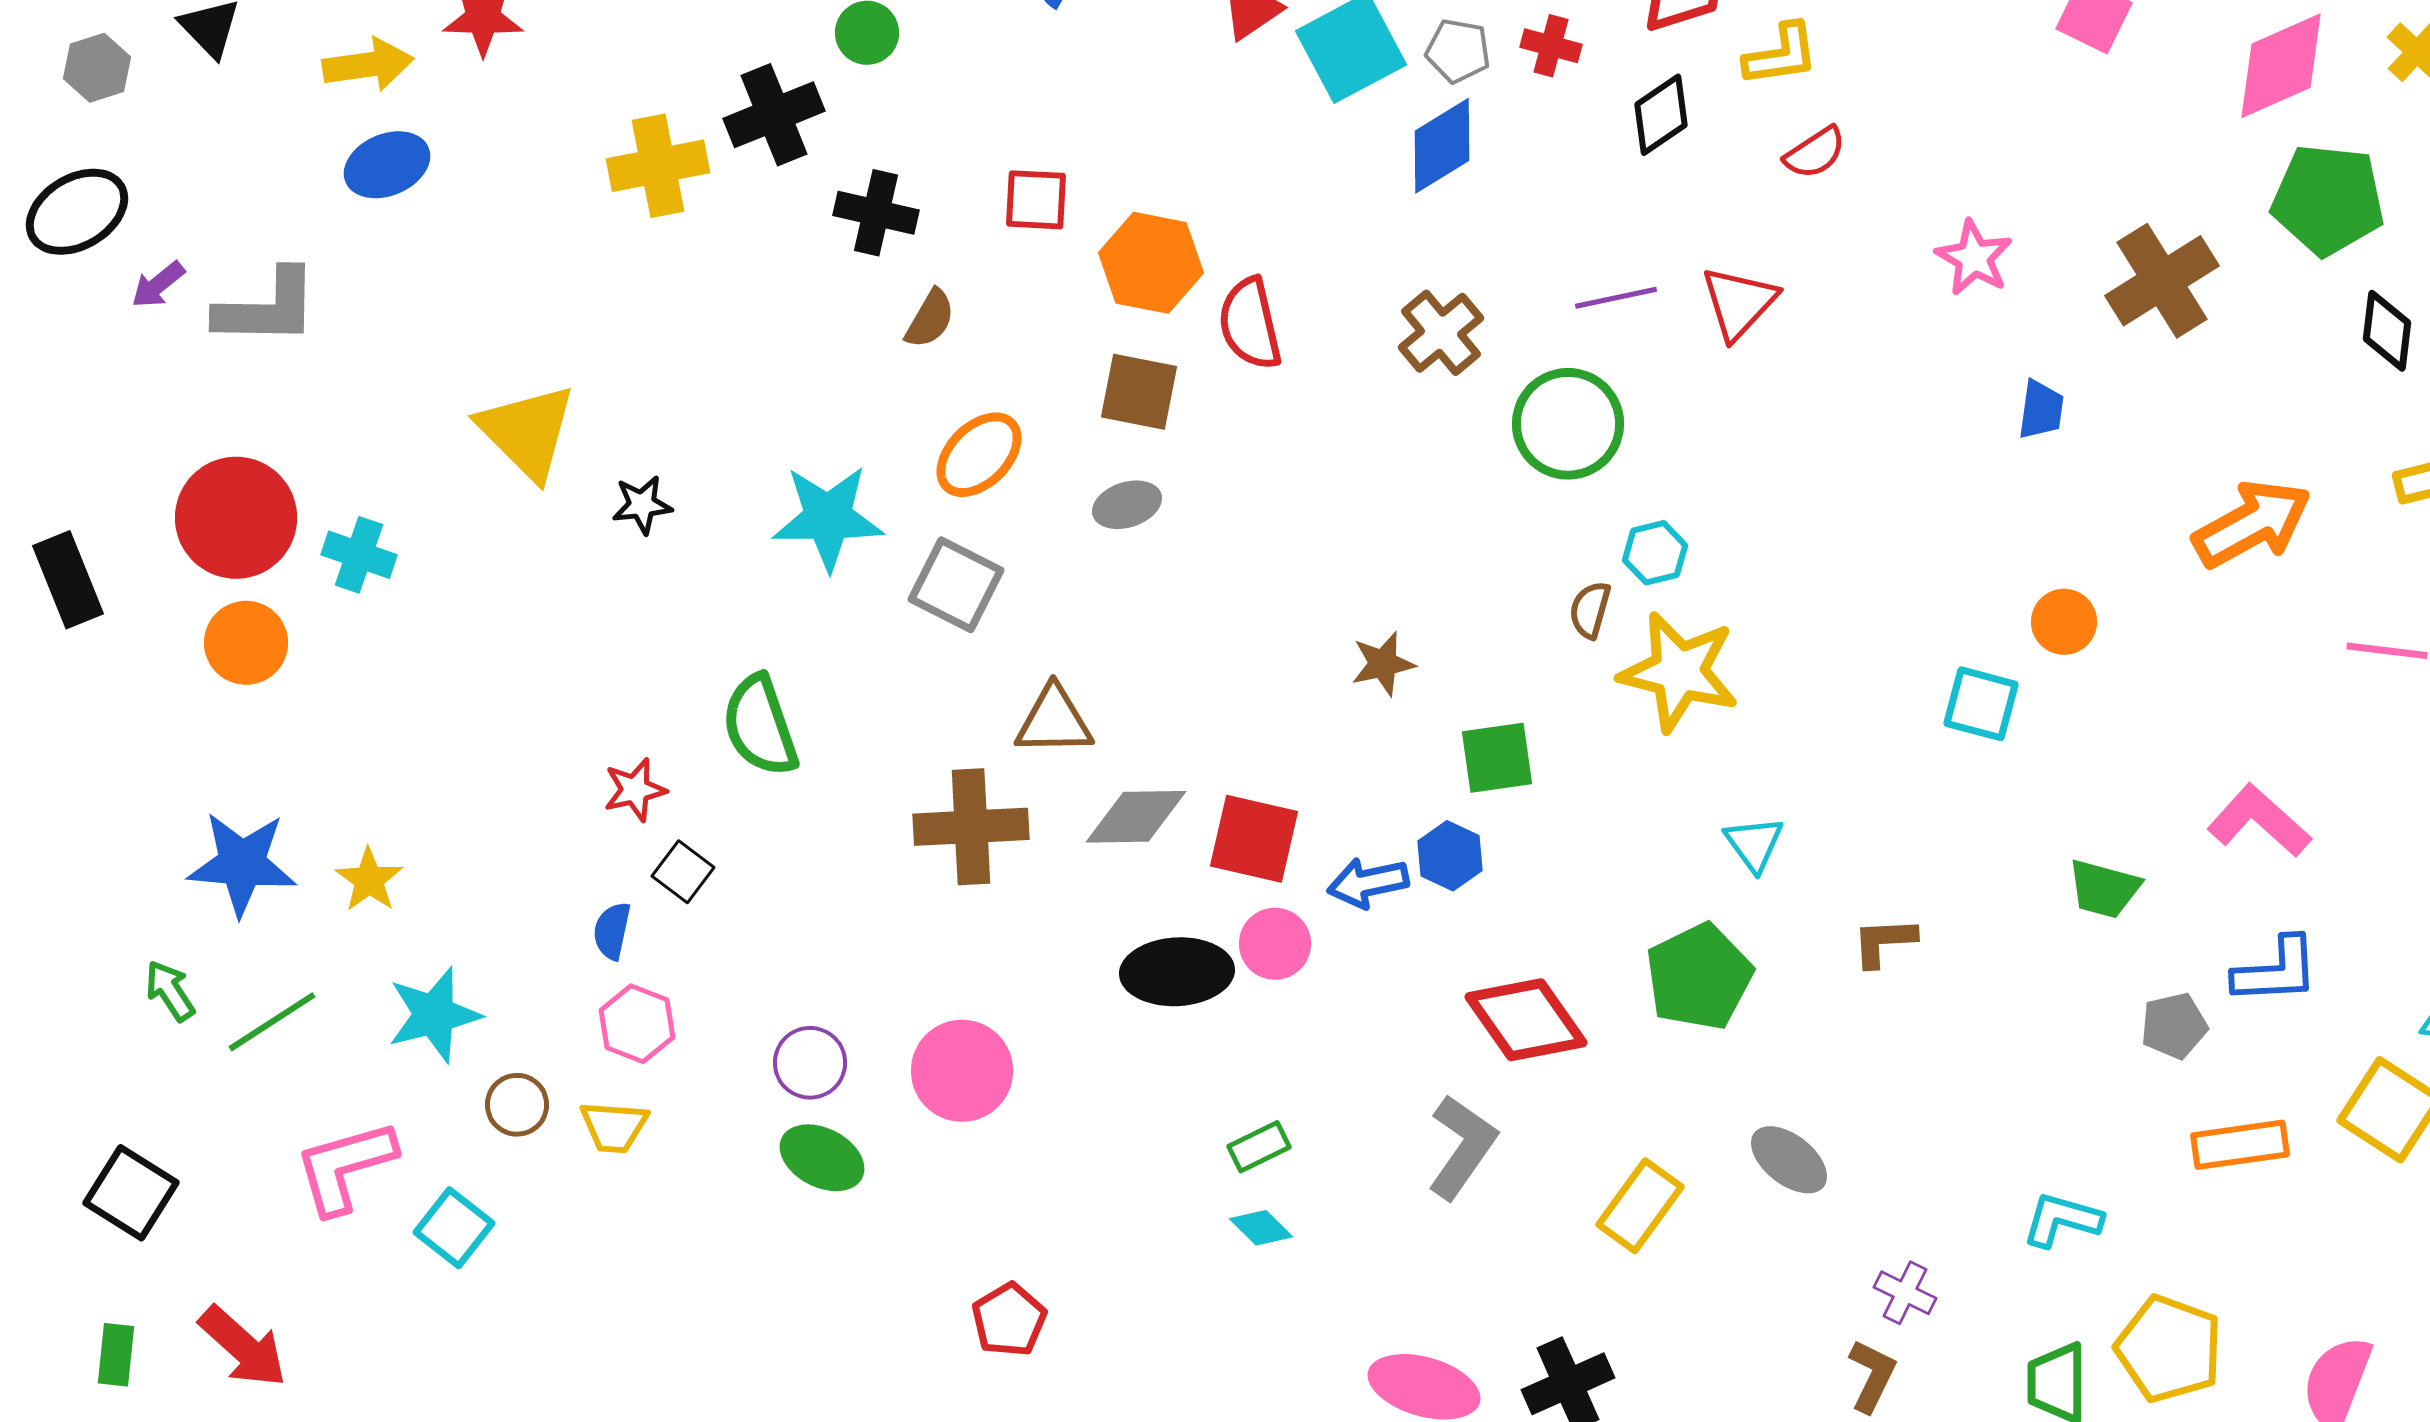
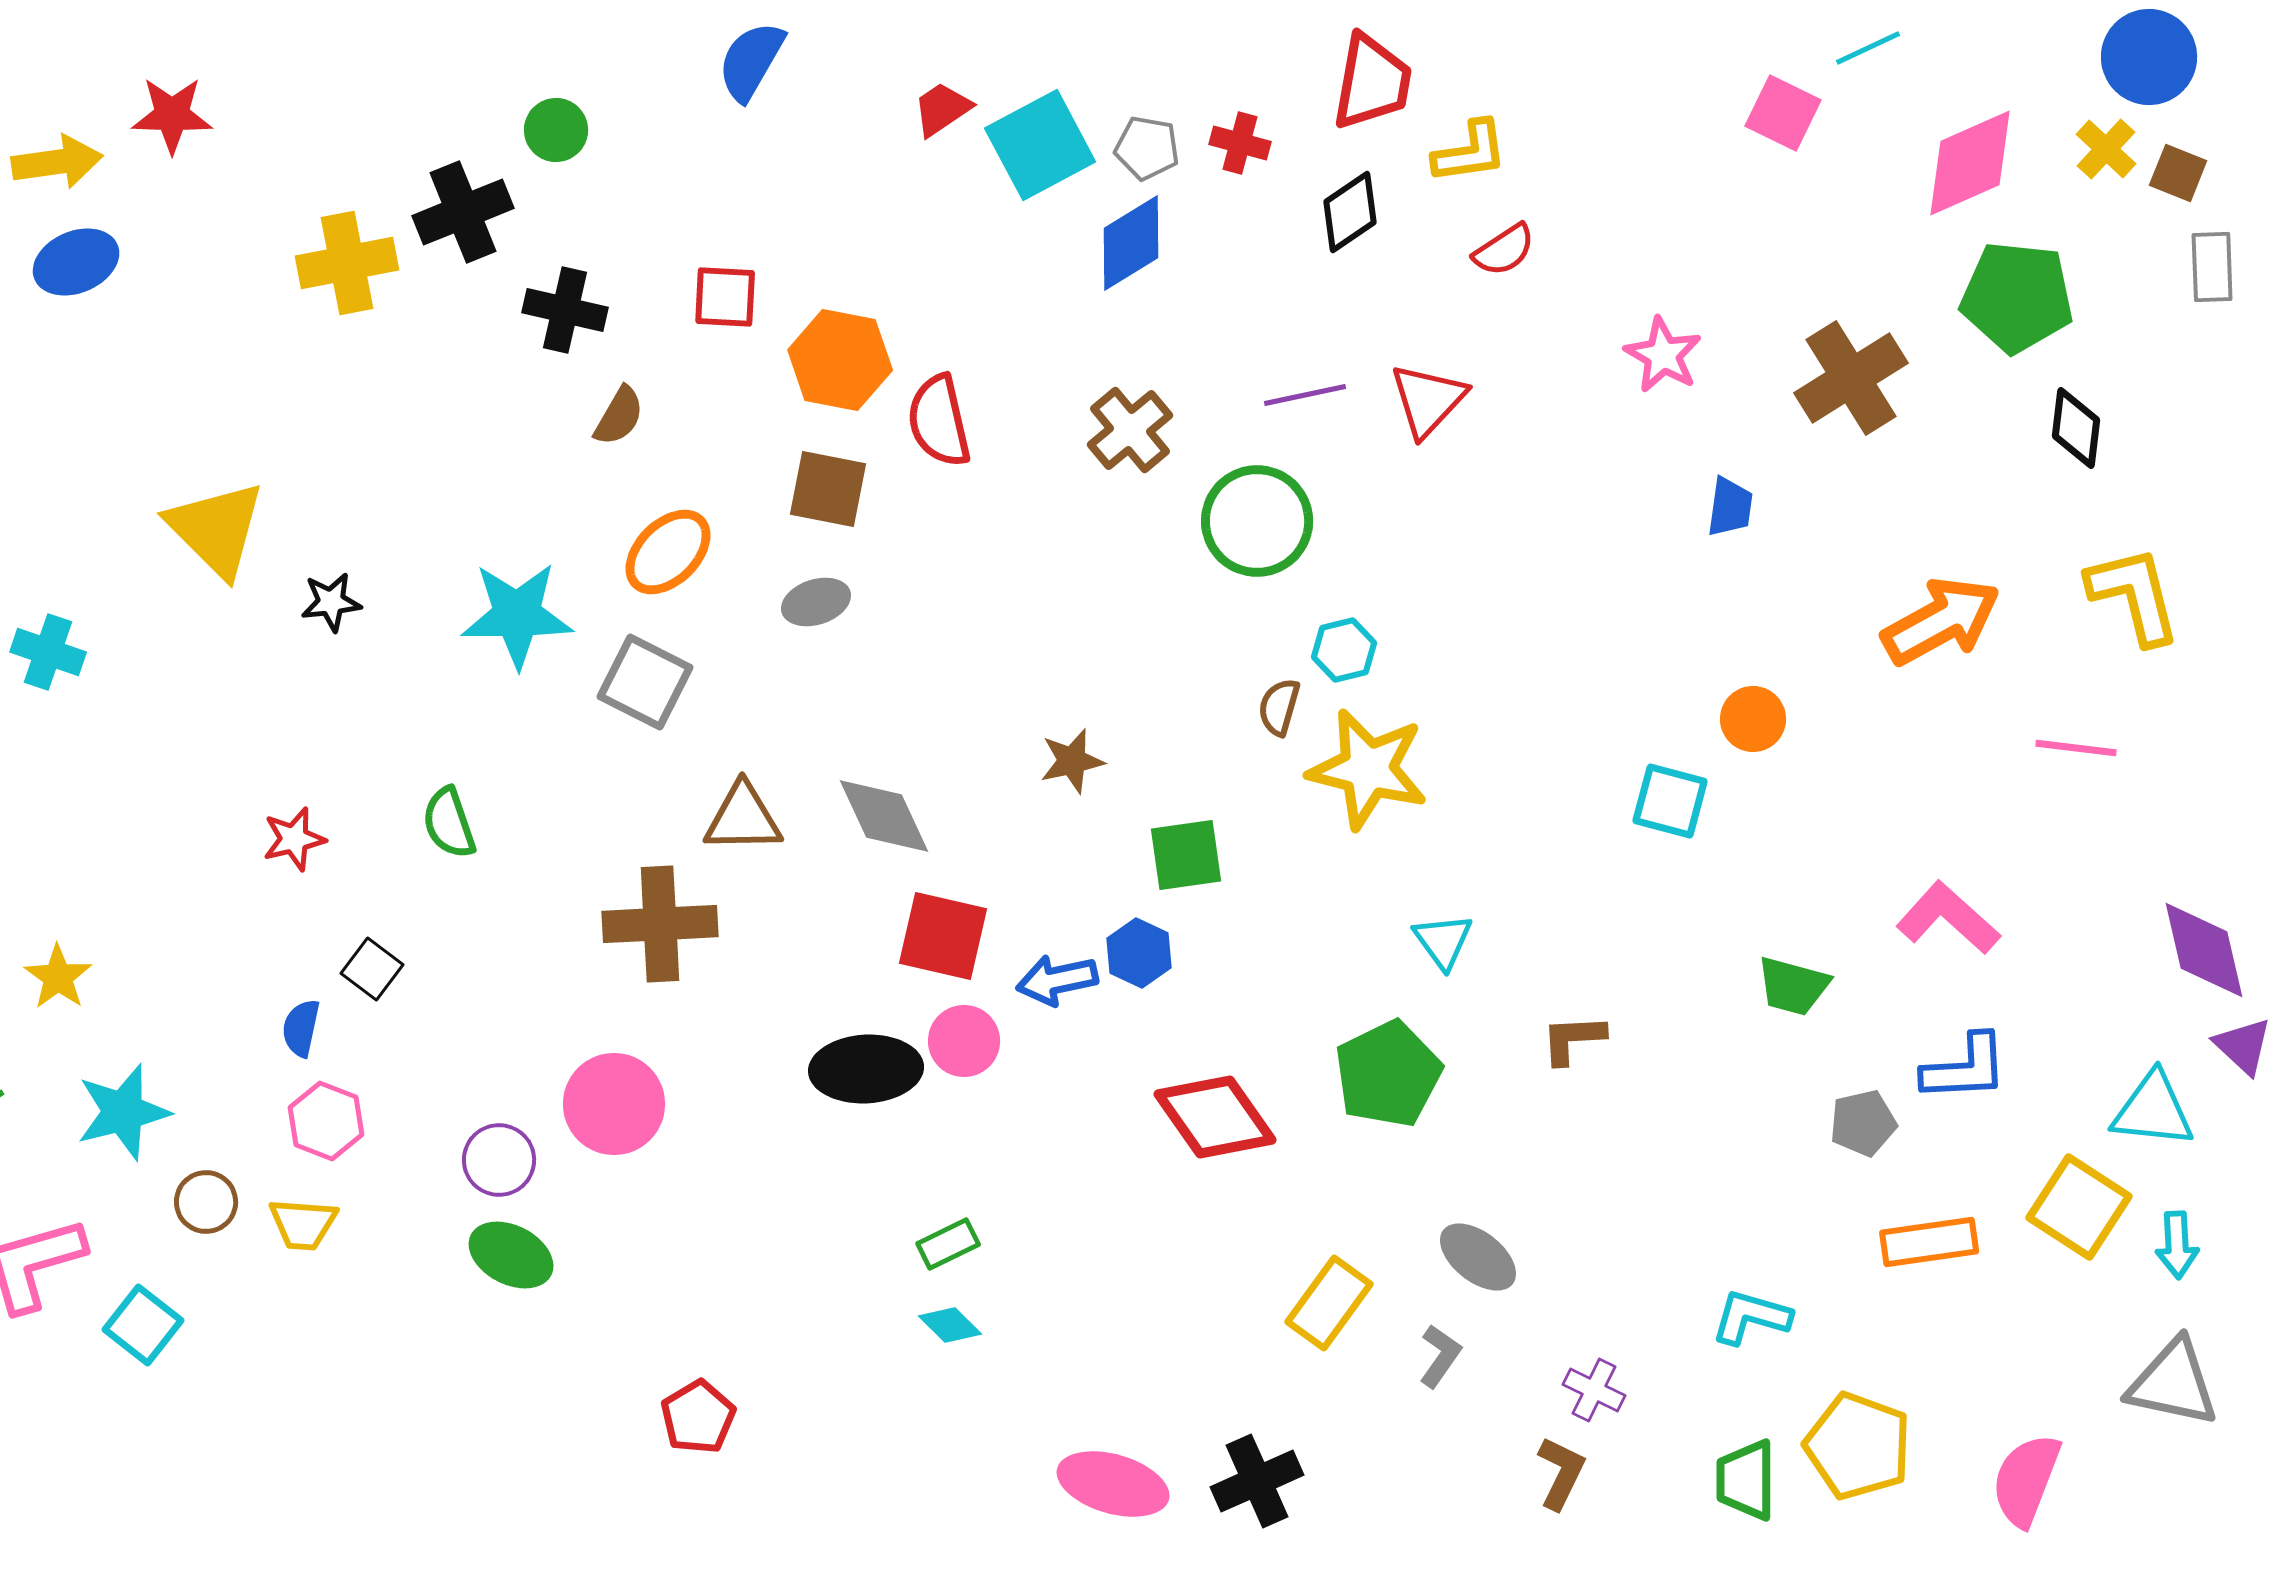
green semicircle: (760, 726) -> (449, 823), size x0.7
red star: (635, 790) -> (294, 839), moved
gray diamond: (1136, 817) -> (884, 816), moved, turned 66
pink circle: (962, 1071) -> (614, 1104), moved
gray L-shape: (1462, 1147) -> (1440, 1356), moved, size x0.6

